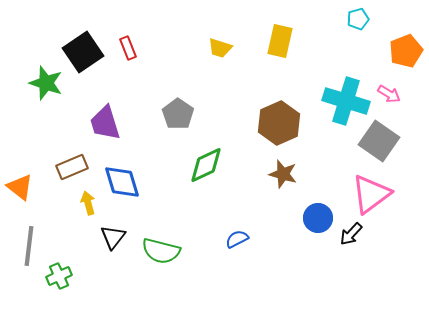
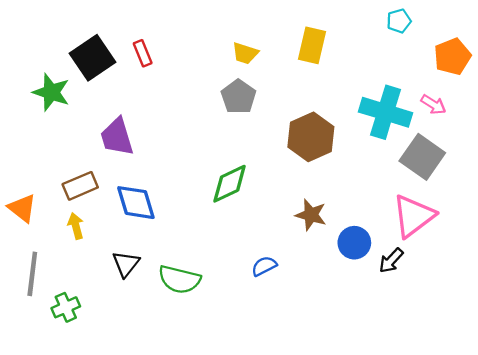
gray pentagon: (178, 114) -> (238, 97), moved
brown star: (283, 174) -> (311, 215), moved
yellow arrow: (88, 203) -> (76, 226), moved

